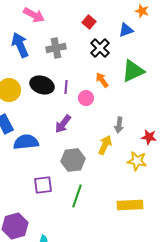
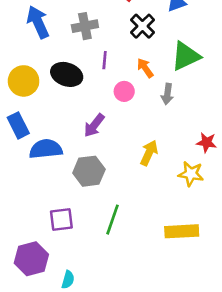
purple line: (66, 87) -> (105, 60), moved
gray arrow: (119, 125) -> (167, 94), moved
gray hexagon: (73, 160) -> (89, 171), moved
purple square: (43, 185) -> (61, 220), moved

